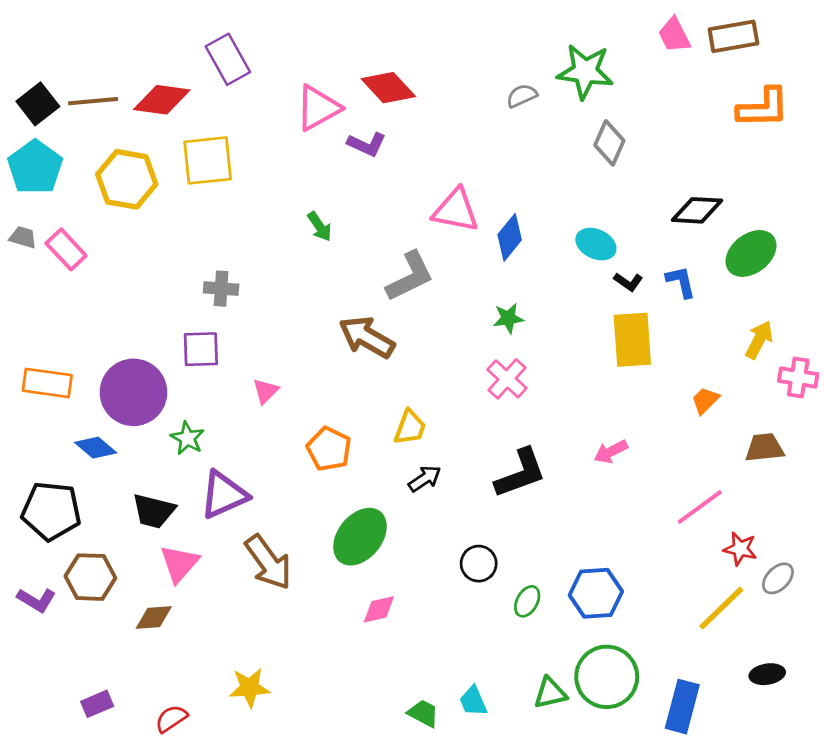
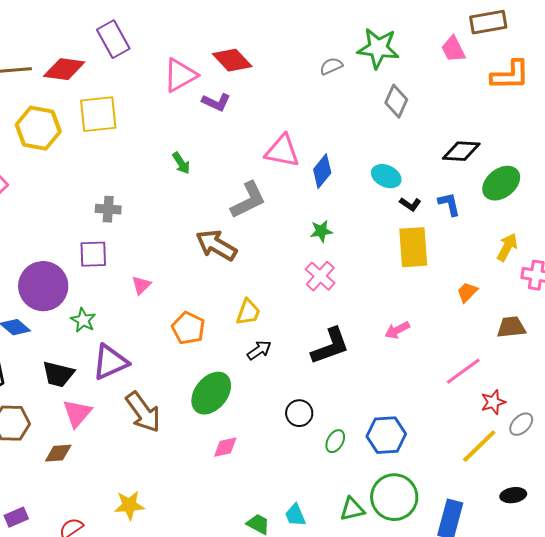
pink trapezoid: (674, 35) -> (453, 49), moved
red star: (740, 549) -> (493, 402), turned -30

